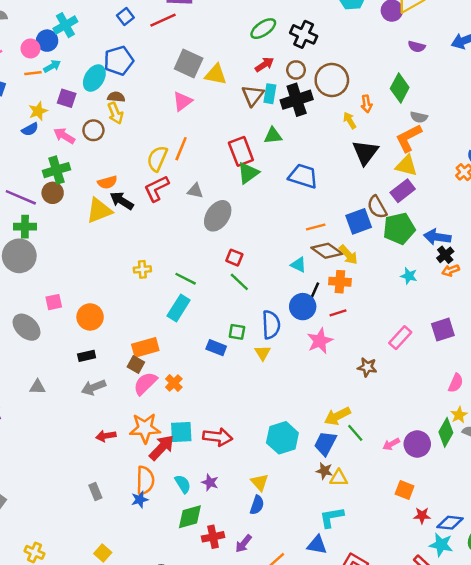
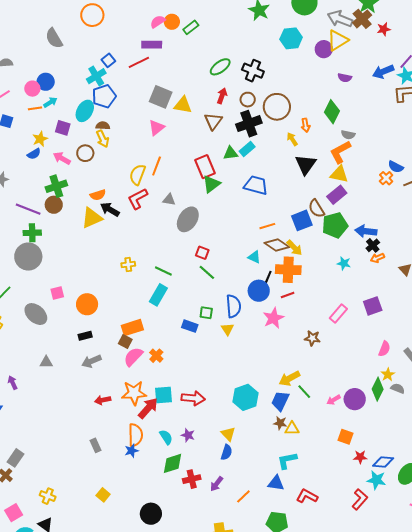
cyan cross: (65, 25) -> (96, 76), moved
red arrow: (264, 64) -> (222, 96), turned -35
cyan rectangle: (270, 94) -> (247, 149), moved, turned 42
orange cross: (340, 282) -> (288, 270), size x1.4

